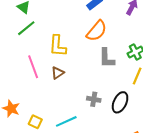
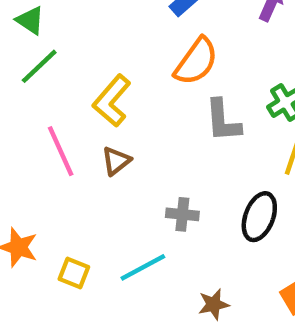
yellow L-shape: (58, 46) -> (112, 101), turned 40
gray cross: (94, 99) -> (182, 214), moved

